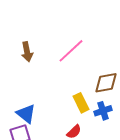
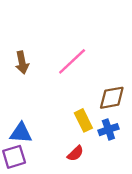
blue triangle: (26, 114) -> (21, 133), turned -35

